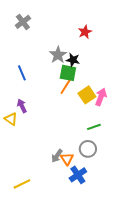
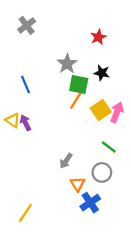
black star: (73, 60) -> (102, 73), moved
yellow triangle: (11, 119) -> (13, 120), moved
green line: (94, 127) -> (109, 147), turned 56
gray arrow: (57, 156) -> (66, 161), moved
yellow line: (22, 184) -> (25, 213), turned -30

